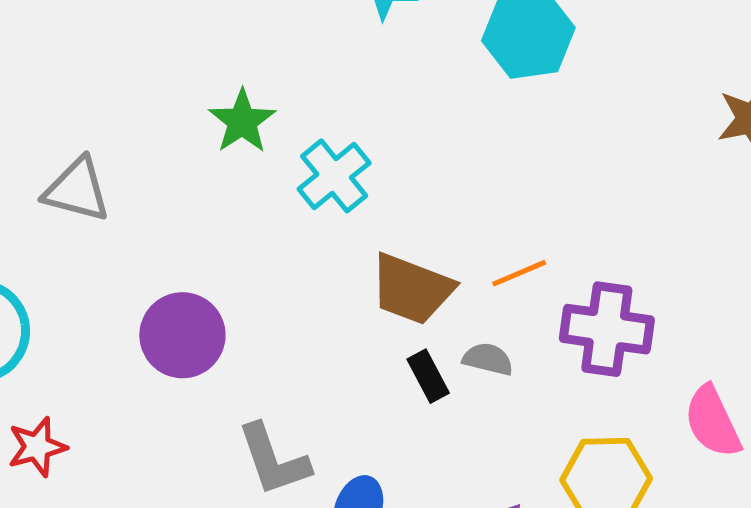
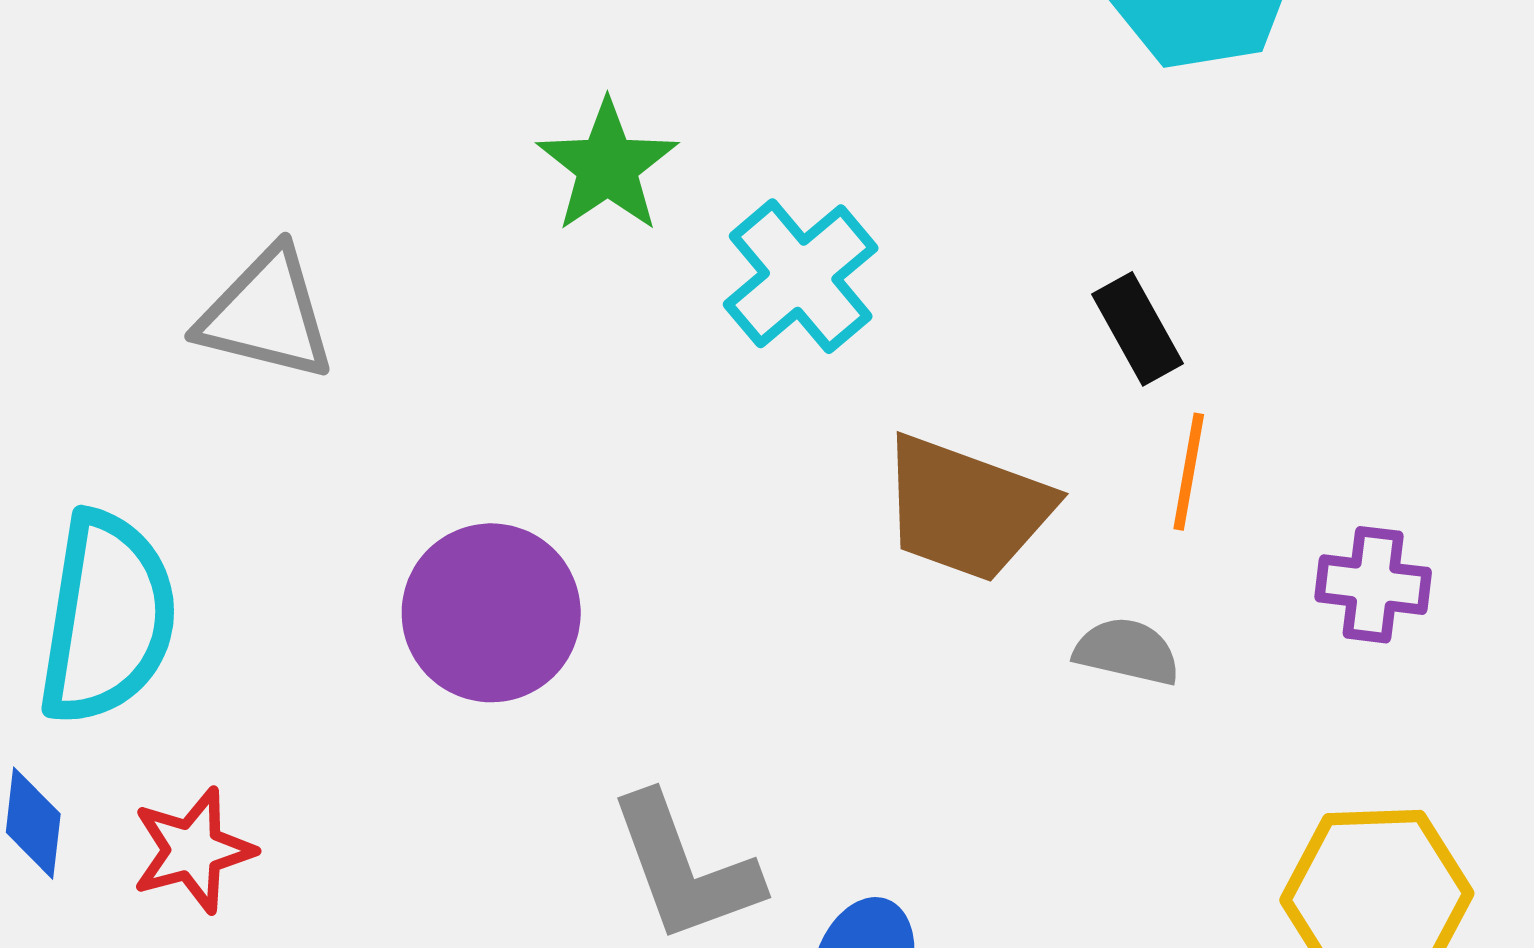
orange line: (519, 273) -> (1189, 472), turned -56
purple cross: (607, 329) -> (1373, 585), size x0.6
black rectangle: (428, 376) -> (1137, 329), moved

